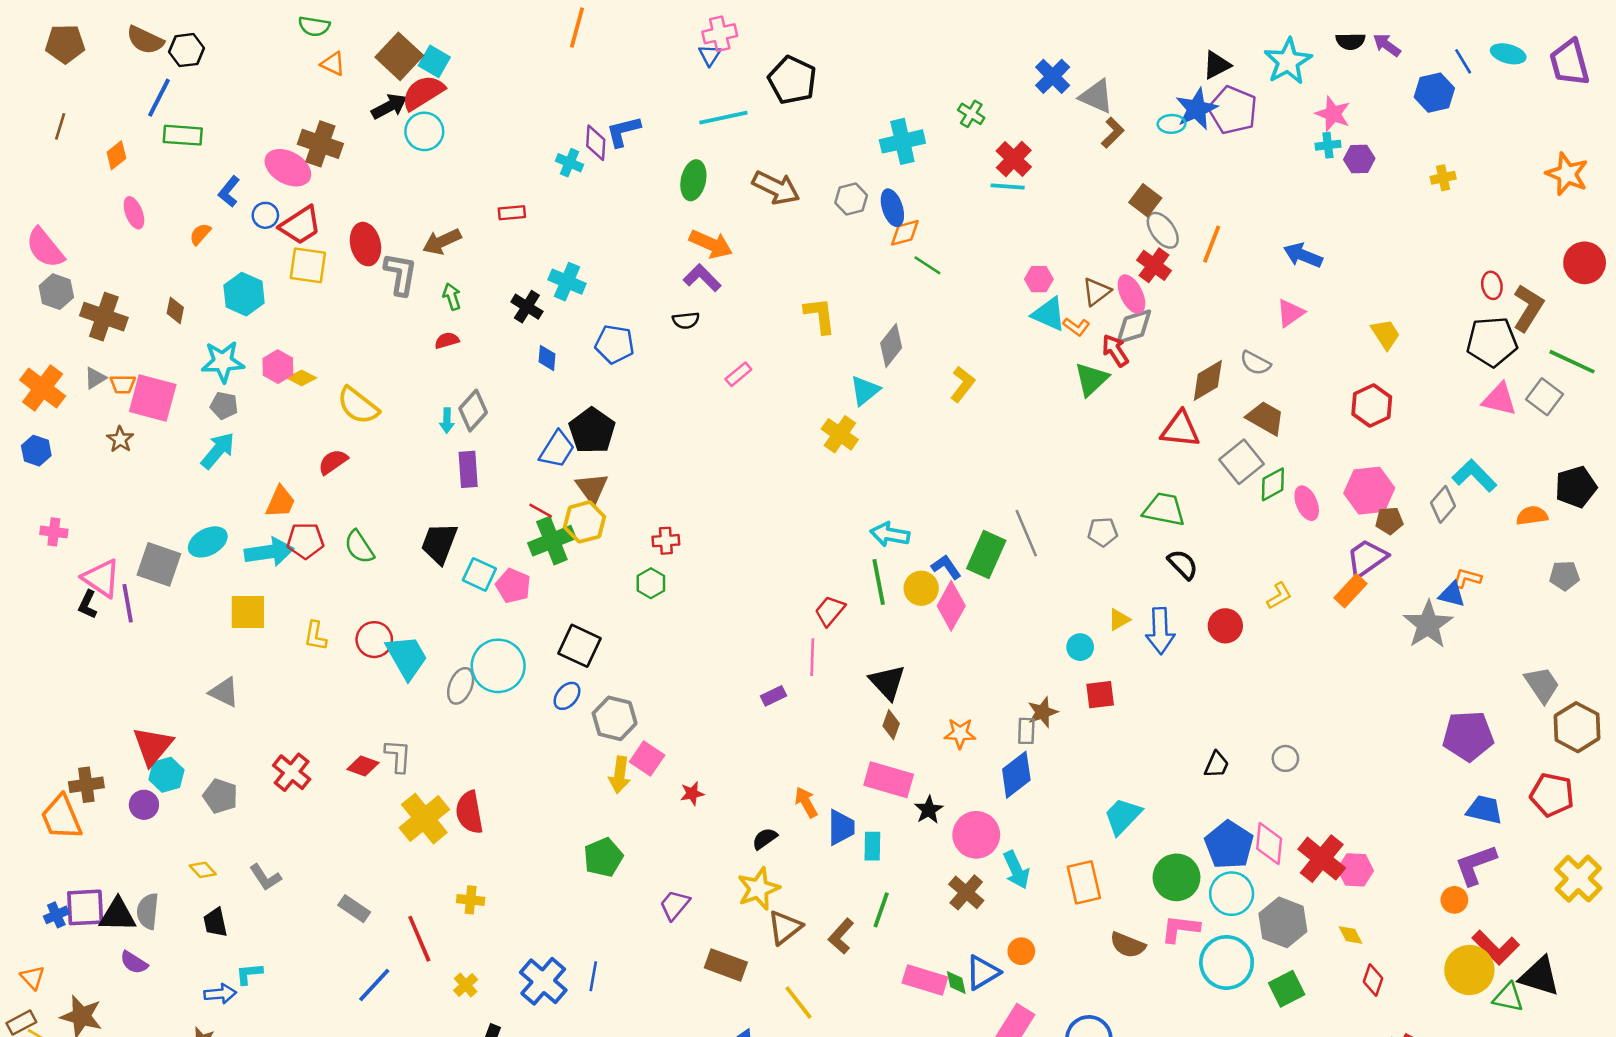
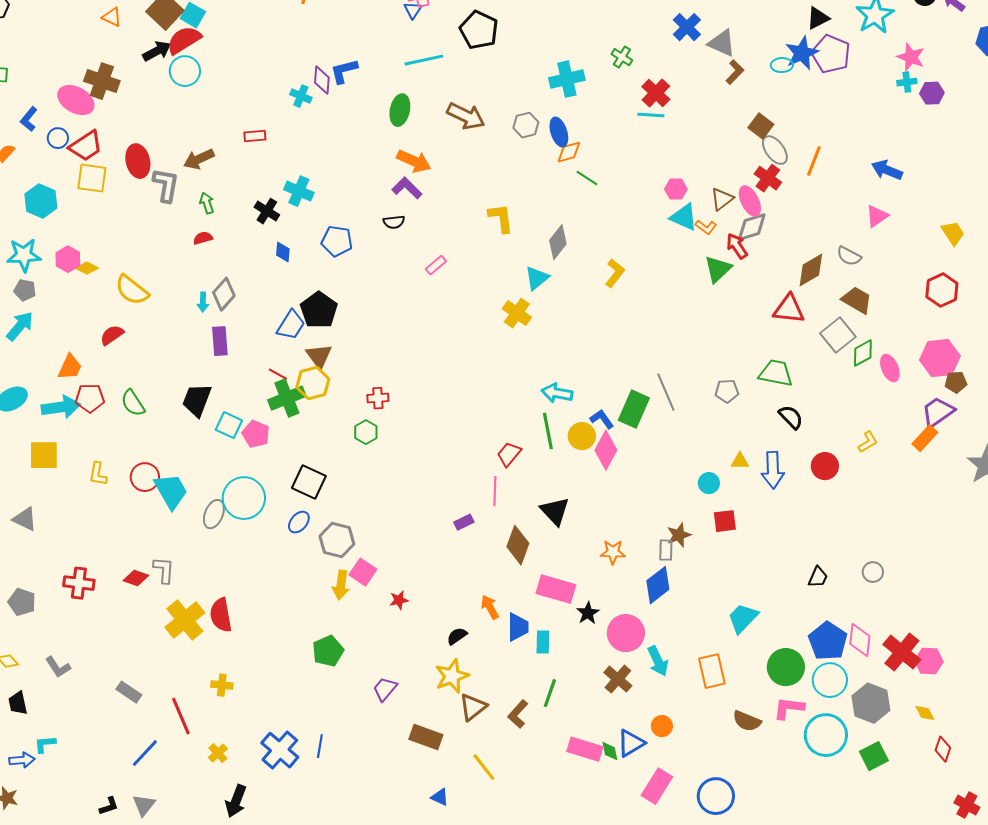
yellow triangle: (1119, 620) -> (740, 461), turned 30
brown diamond: (891, 725) -> (518, 545), moved, size x1.6
red cross: (292, 772) -> (79, 583), turned -32

